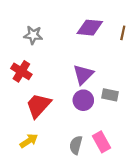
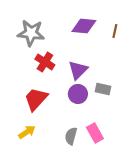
gray star: (33, 35) -> (31, 33), size x1.5
red cross: (21, 71) -> (45, 62), moved

